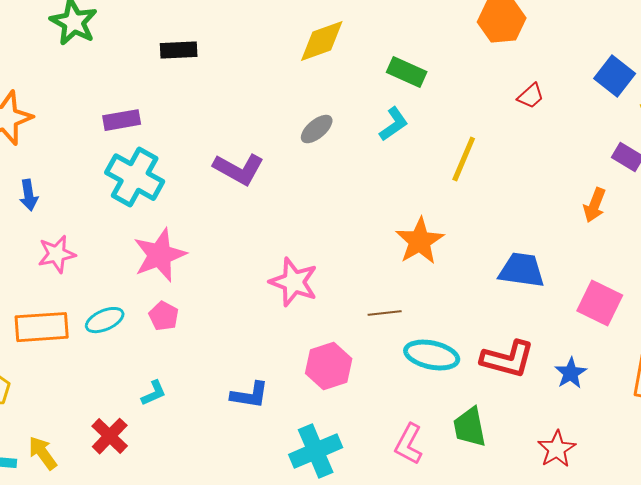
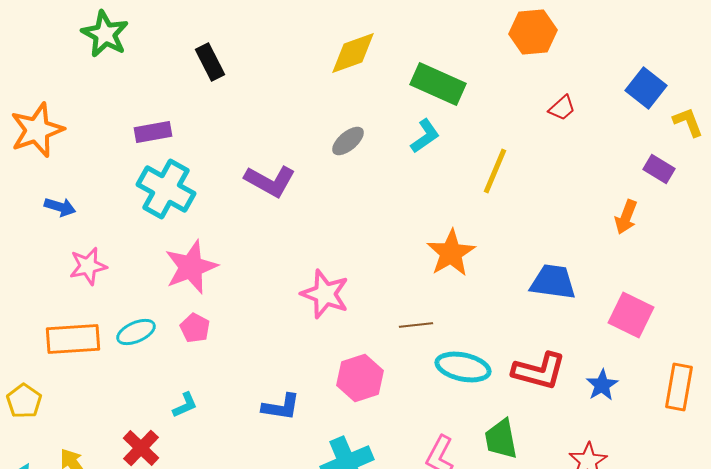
black rectangle: (179, 50) -> (210, 62), turned 66
green rectangle: (407, 72) -> (438, 84), size x1.4
blue arrow: (29, 195) -> (60, 207), turned -64

